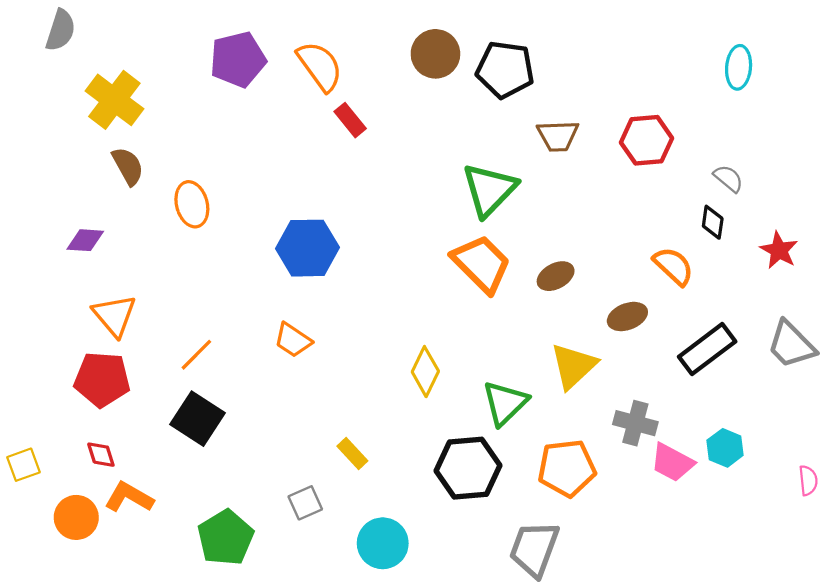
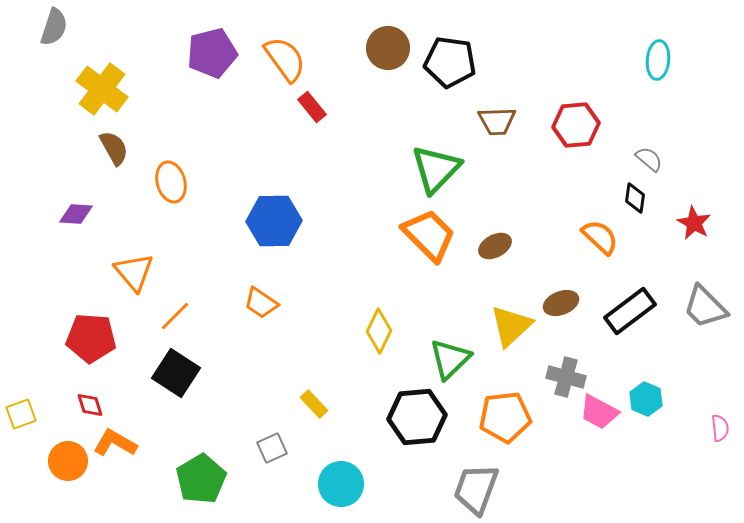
orange triangle: (114, 315) -> (134, 272), moved
brown ellipse: (627, 317) -> (561, 303), moved

